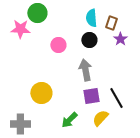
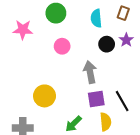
green circle: (37, 13) -> (56, 13), moved
brown rectangle: (111, 23) -> (123, 13), moved
black circle: (89, 40) -> (107, 44), moved
yellow semicircle: (100, 118) -> (106, 122), turned 132

